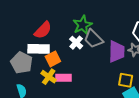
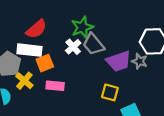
purple trapezoid: (117, 51) -> (119, 61), turned 65
yellow cross: (49, 77) -> (24, 81), moved
yellow square: (126, 80) -> (110, 92), moved

